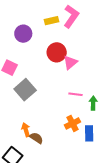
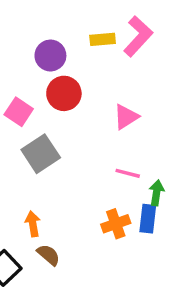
red circle: (57, 52) -> (64, 93), moved
blue rectangle: (89, 133) -> (148, 219), moved
brown semicircle: (36, 138) -> (48, 255), moved

